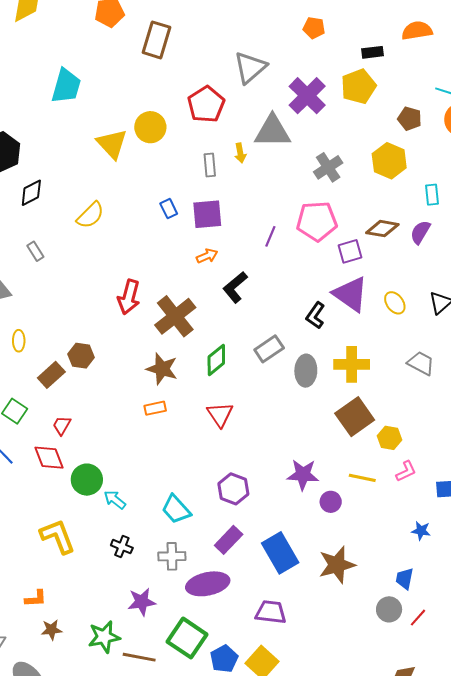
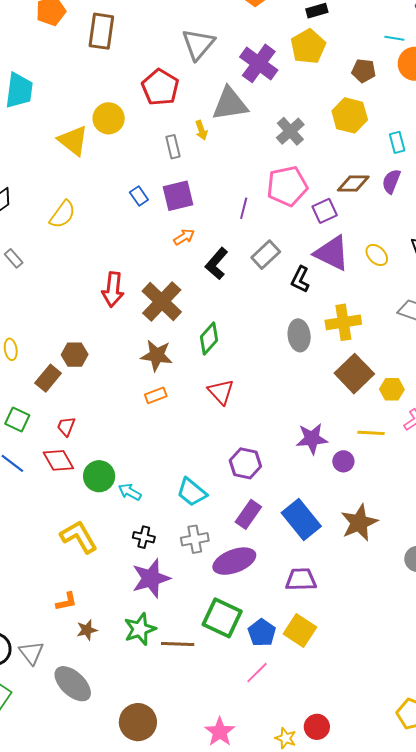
gray rectangle: (269, 349) -> (266, 255), moved
purple star: (142, 602) -> (151, 578), moved, size x1.4

